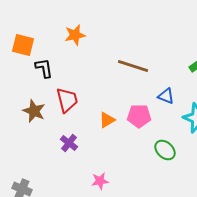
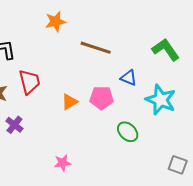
orange star: (75, 35) -> (55, 22), moved
purple cross: (69, 143) -> (14, 125), moved

